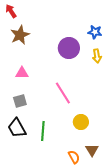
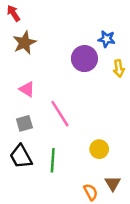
blue star: (95, 32) -> (107, 39), moved
pink triangle: (22, 73) -> (27, 89), turned 32
pink line: (63, 93) -> (60, 114), moved

